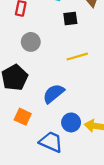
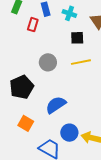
gray circle: (31, 42) -> (48, 62), moved
yellow line: (77, 57) -> (81, 62), moved

